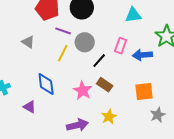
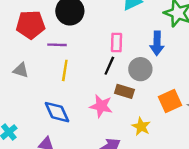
gray circle: (85, 42) -> (140, 69), moved
pink rectangle: (121, 46) -> (117, 43), moved
blue arrow: (142, 55) -> (157, 43), turned -66
orange square: (144, 92) -> (170, 101), moved

